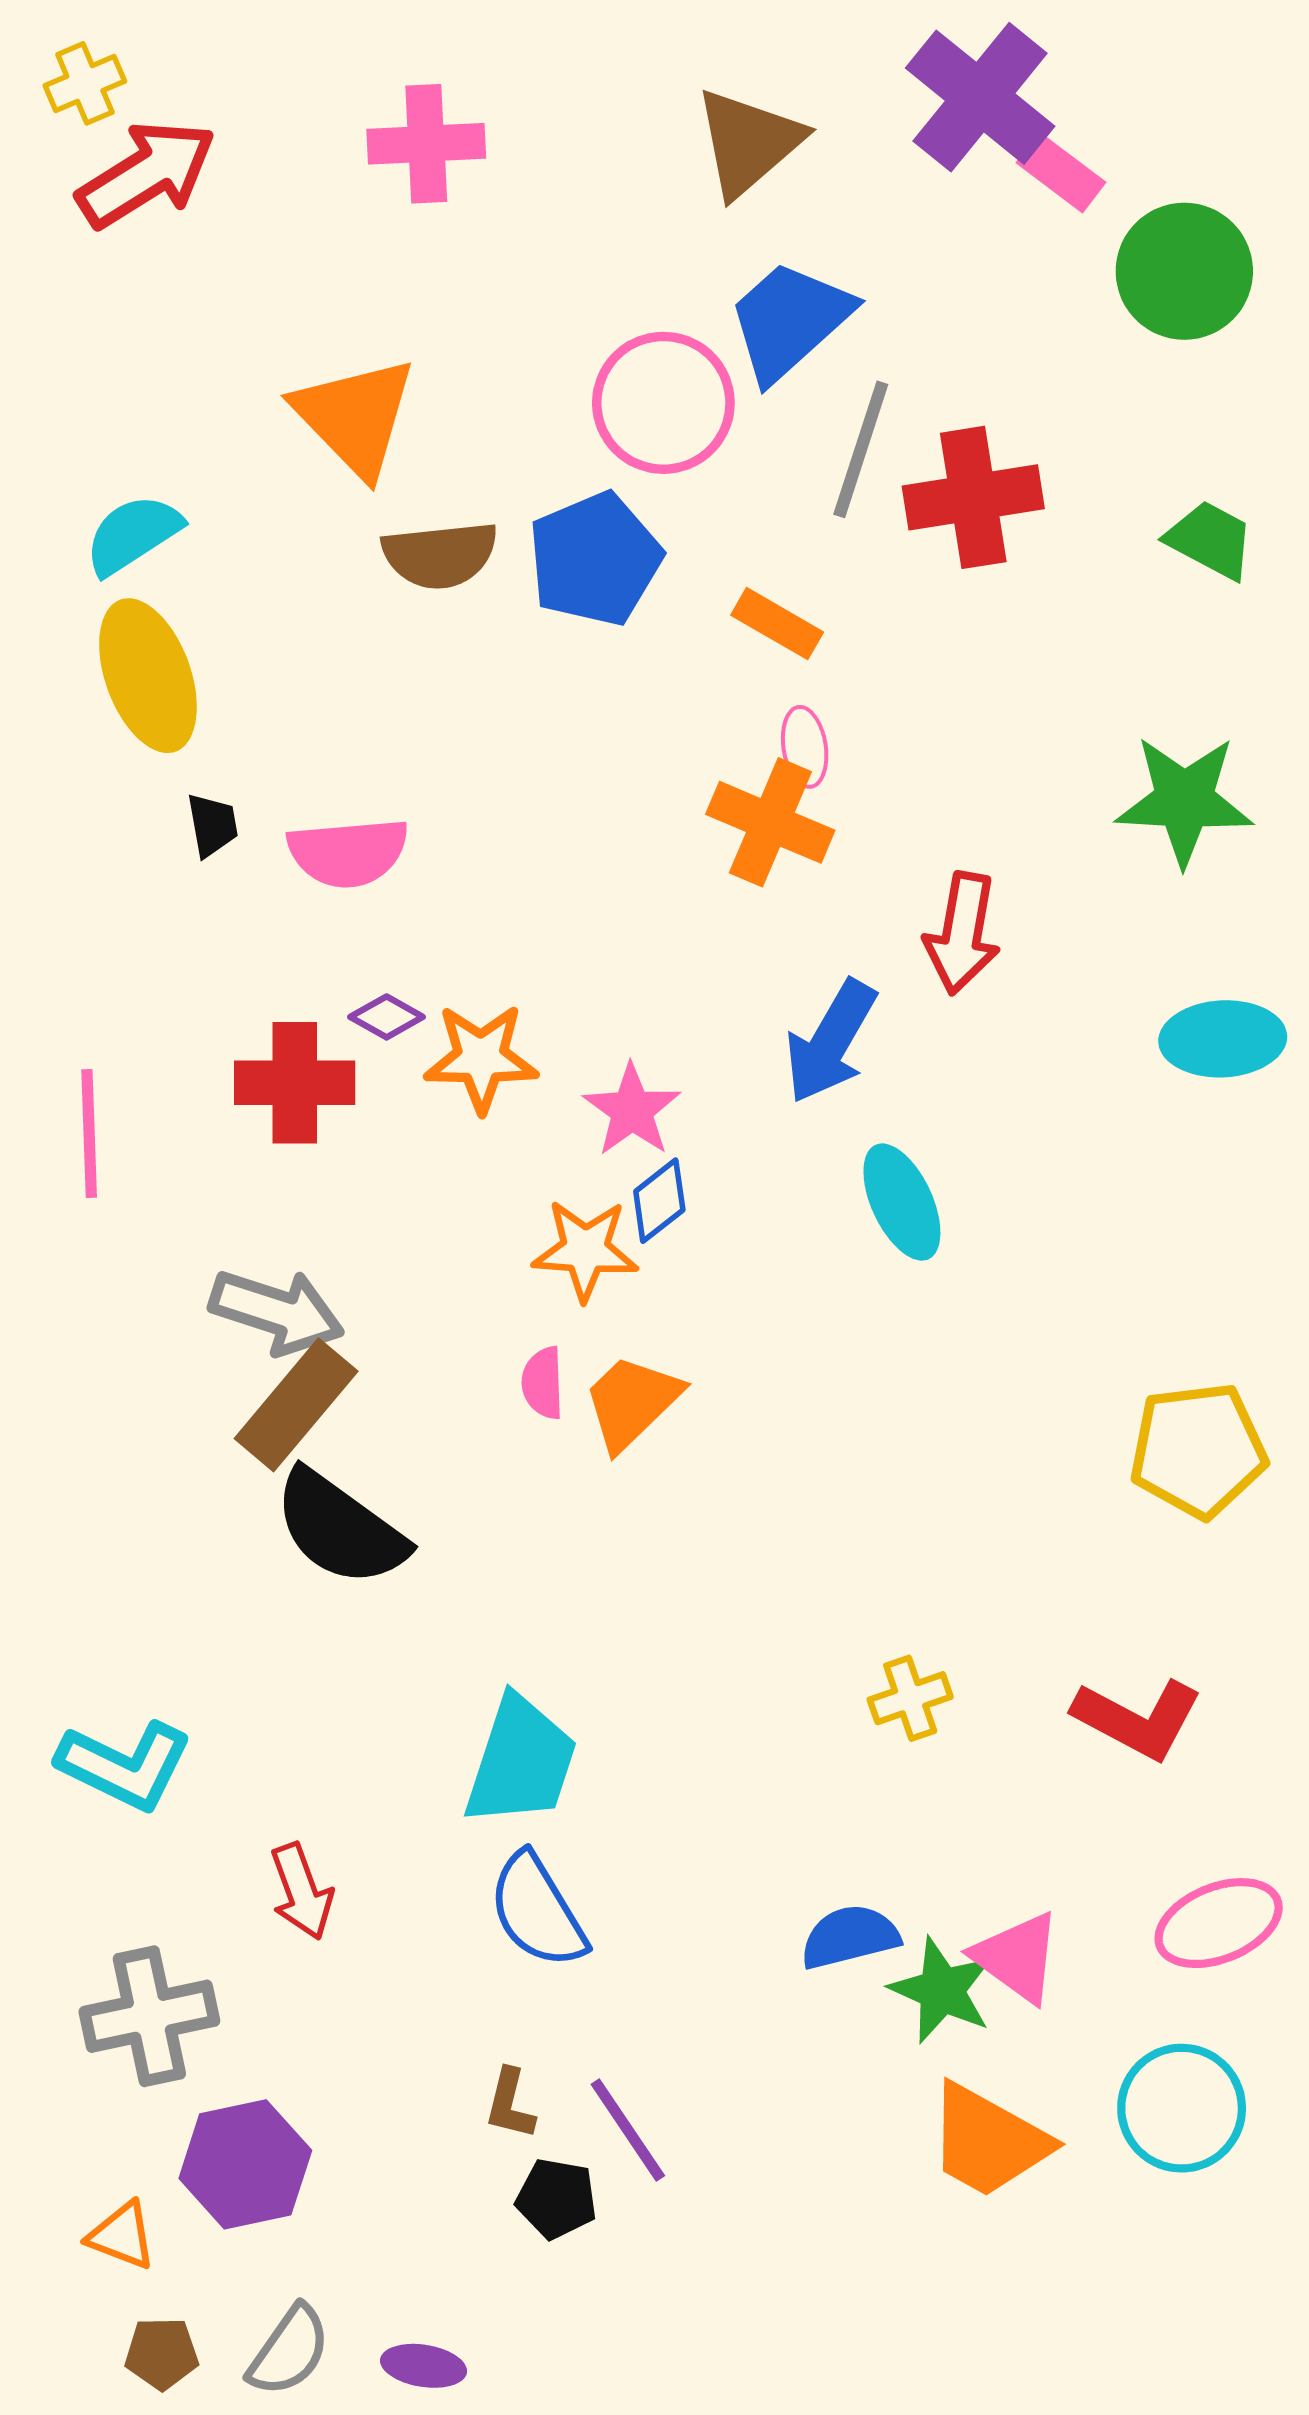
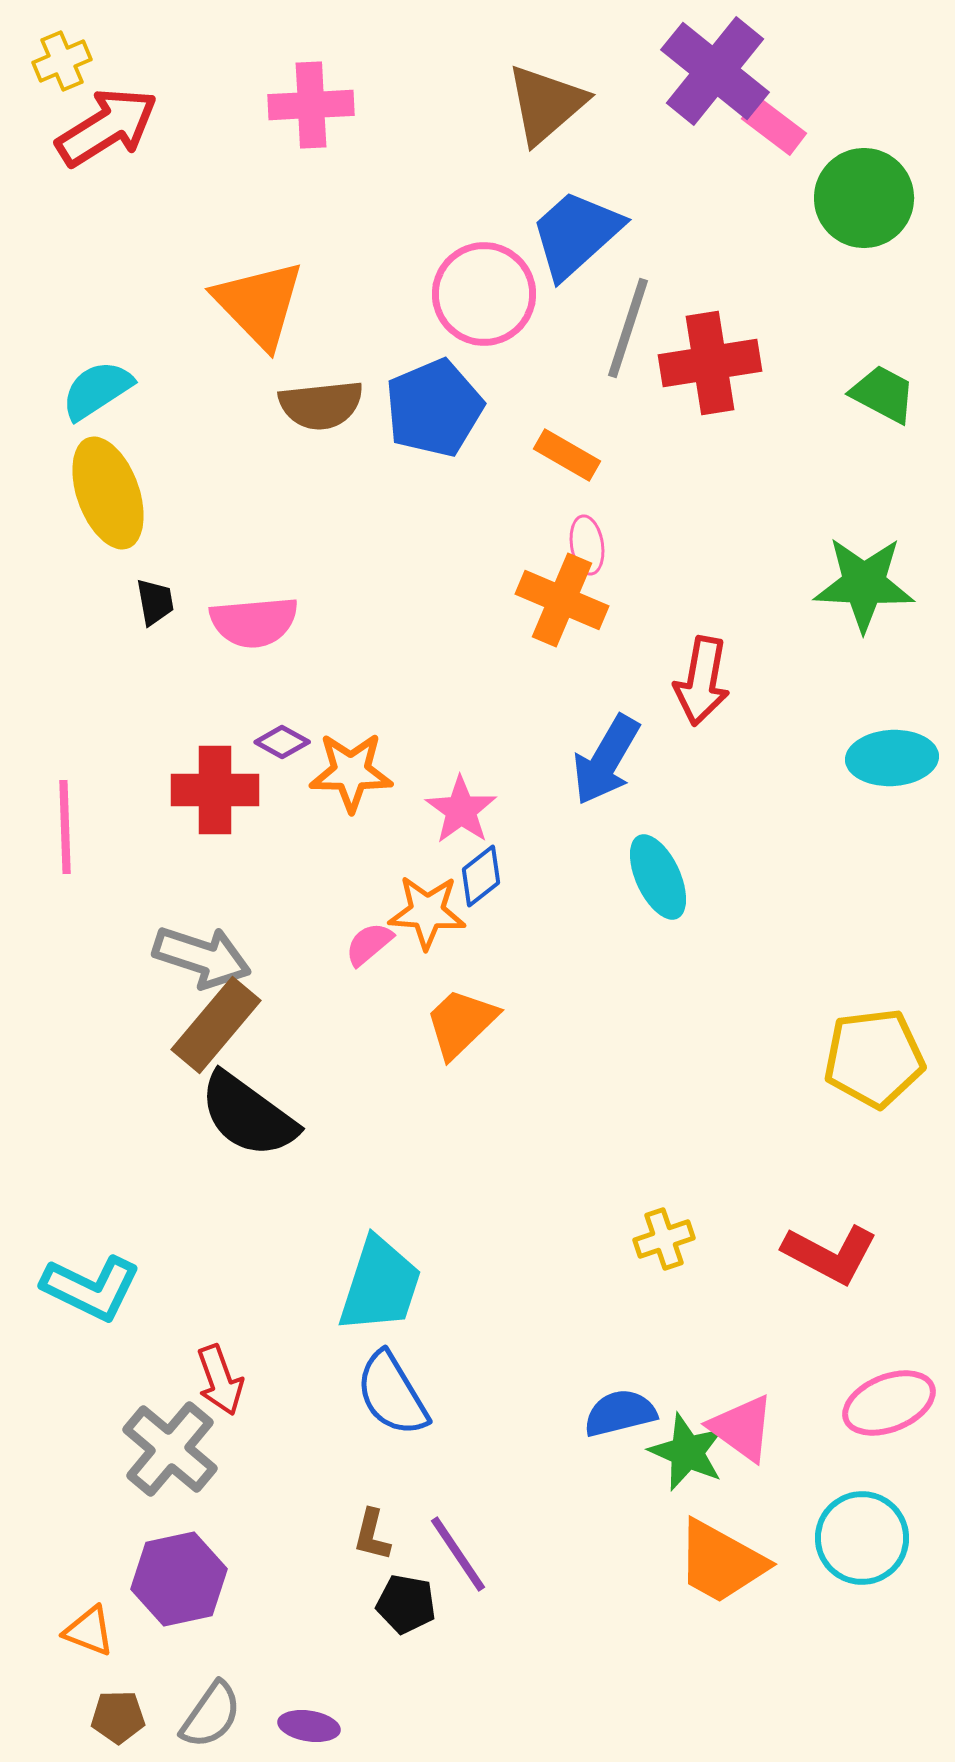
pink semicircle: (543, 1383) -> (369, 944), moved, turned 52
gray cross: (149, 2016) -> (170, 1449), moved, turned -38

